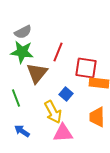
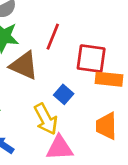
brown triangle: (37, 73) -> (24, 65), turned -45

